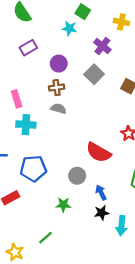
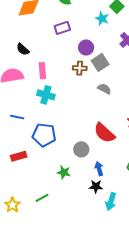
gray square: (94, 74) -> (100, 62), moved
gray semicircle: (58, 109) -> (104, 89), moved

